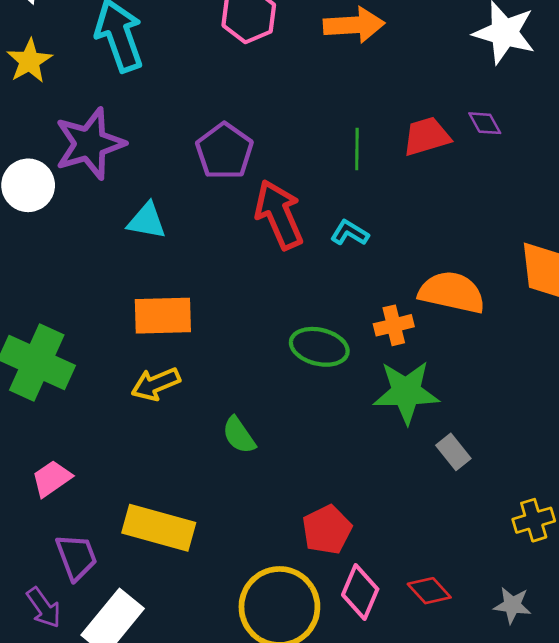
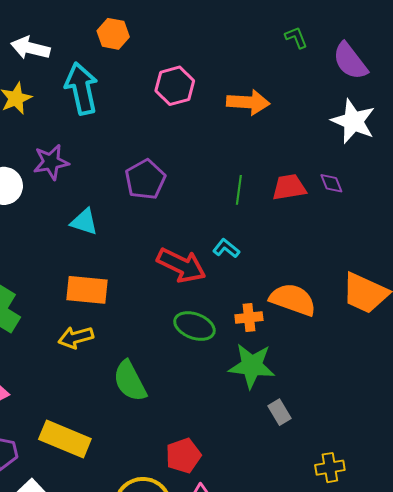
purple star: (90, 144) -> (51, 162), size x0.7
red arrow: (279, 215) -> (181, 265), moved, turned 132
green semicircle: (239, 435) -> (130, 381), size x1.5

